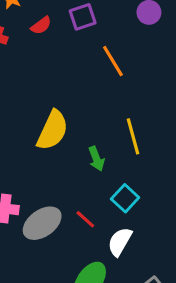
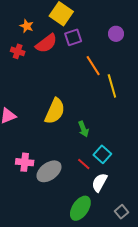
red semicircle: (41, 25) -> (46, 43), size x1.6
yellow line: (133, 136) -> (112, 86), moved
red line: (85, 219) -> (84, 164), moved

